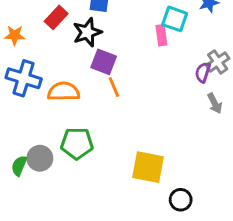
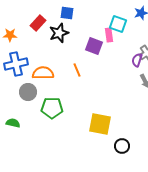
purple square: (104, 62) -> (94, 46), moved
blue cross: (24, 78) -> (16, 64), turned -30
gray circle: (40, 158) -> (28, 92), moved
green semicircle: (19, 166) -> (13, 123), turned 80

